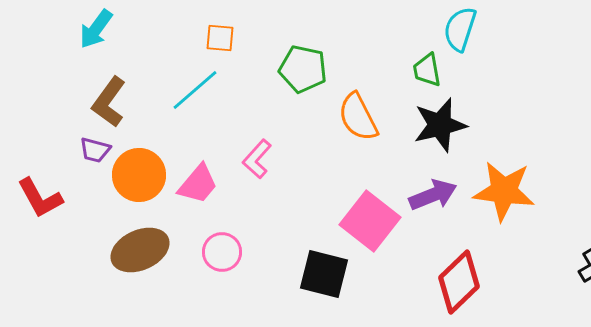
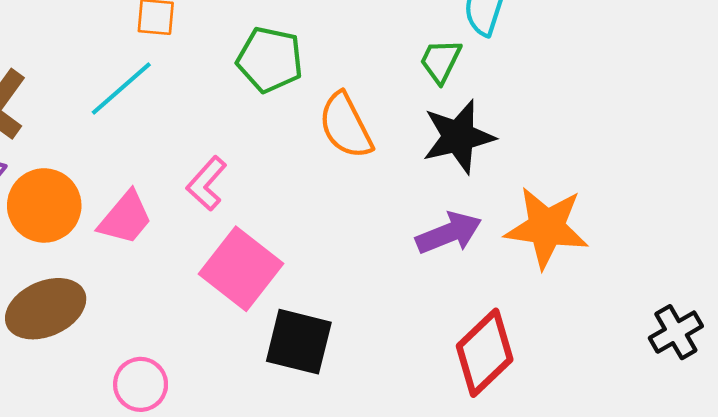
green trapezoid: (427, 70) -> (441, 61), turned 36
pink square: (370, 221) -> (241, 269), moved
pink circle: (222, 252) -> (141, 384), moved

